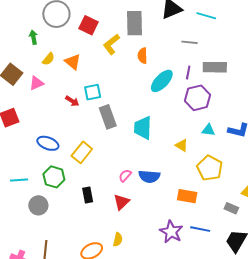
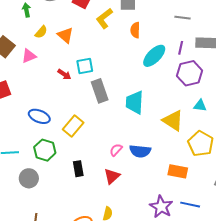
yellow triangle: (182, 145) -> (173, 121), size x1.6

